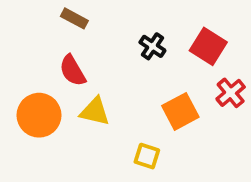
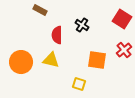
red square: (208, 46) -> (122, 19), moved
red semicircle: (72, 71) -> (57, 35), moved, turned 30
orange square: (180, 111) -> (97, 60), turned 36

